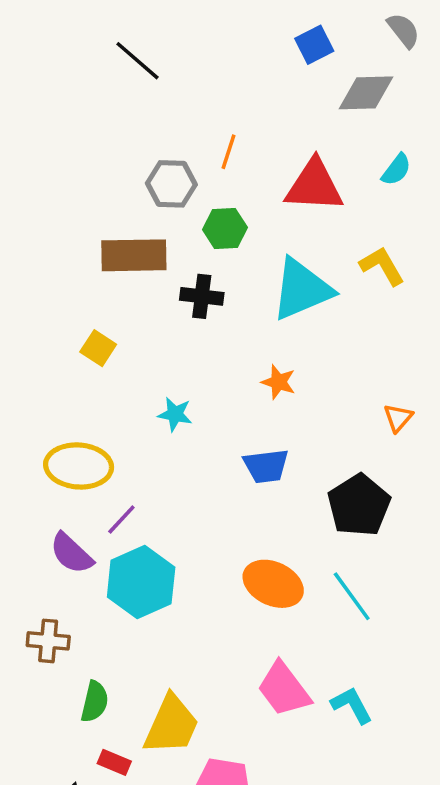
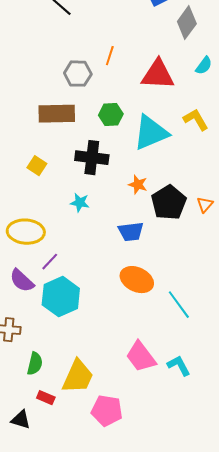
gray diamond: (366, 93) -> (187, 23), turned -52
green hexagon: (225, 229) -> (111, 115), moved
black cross: (202, 296) -> (92, 158), moved, size x1.4
black pentagon: (359, 505) -> (169, 203), moved
orange ellipse: (273, 584) -> (137, 280), moved

